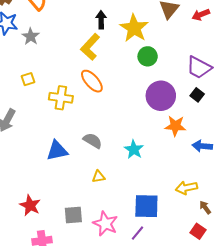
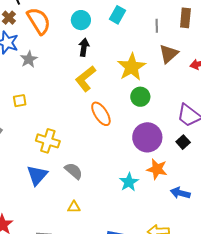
black arrow: (101, 20) -> (84, 47), moved
orange ellipse: (92, 81) -> (101, 114), moved
yellow cross: (61, 98) -> (48, 141), moved
cyan star: (134, 149) -> (129, 182), moved
blue triangle: (57, 151) -> (37, 175), turned -45

